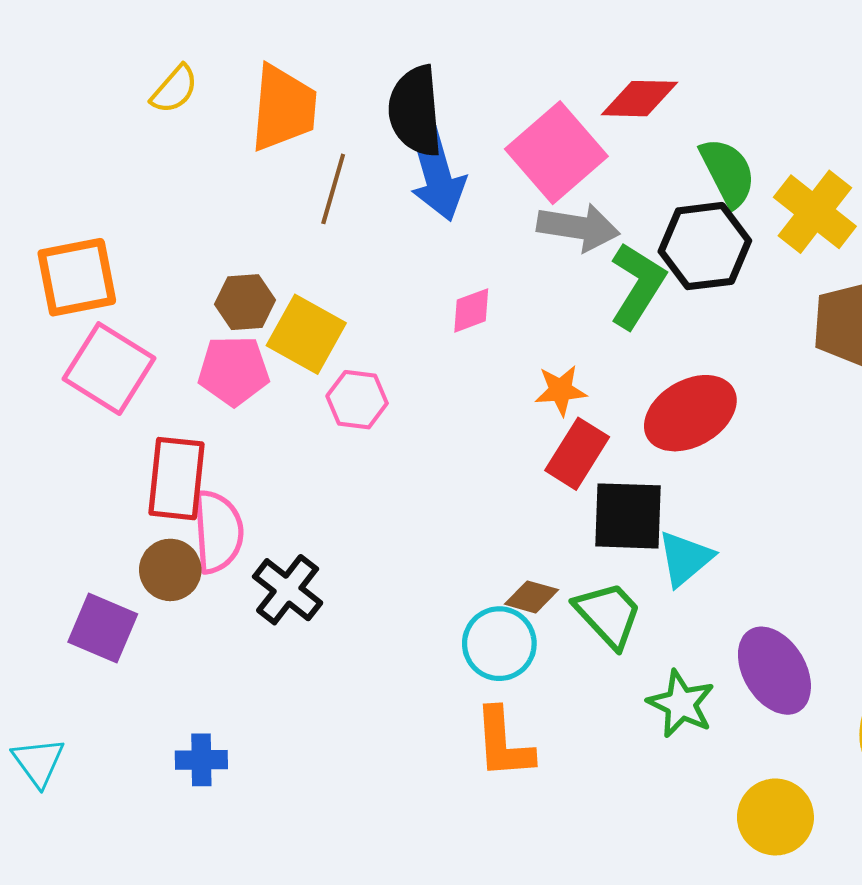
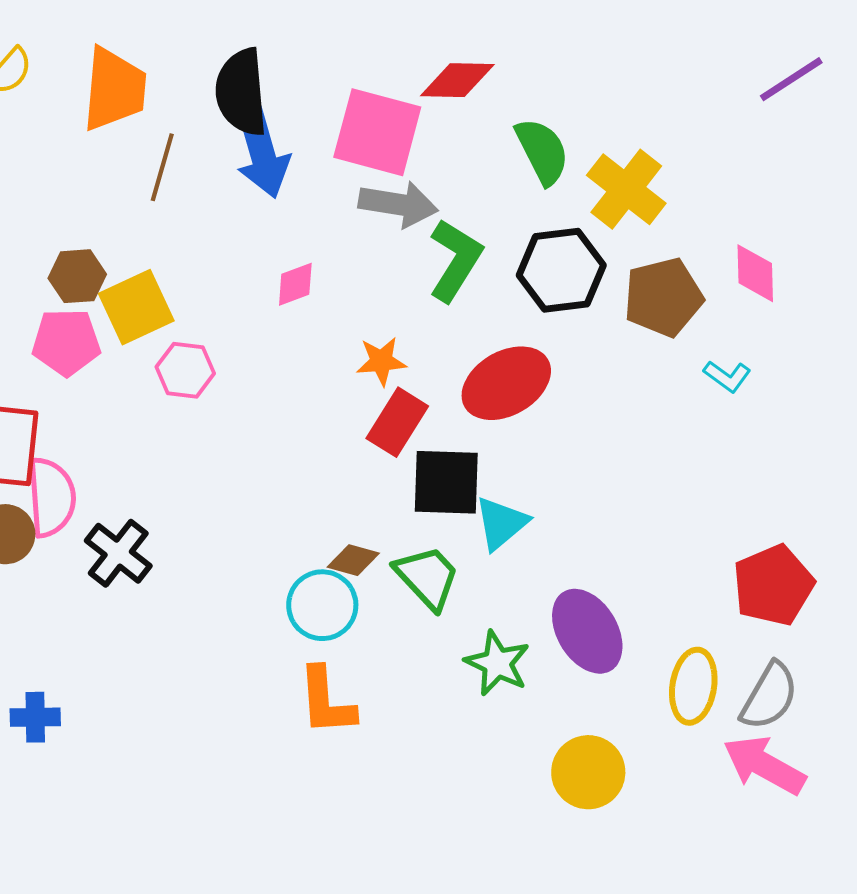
pink square: (556, 153) -> (377, 132), turned -34
black hexagon: (705, 246) -> (561, 270), moved
yellow square: (306, 334) -> (136, 307), turned 36

